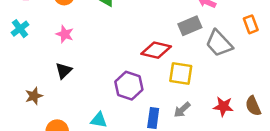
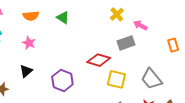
gray trapezoid: (219, 43) -> (151, 79), moved
purple hexagon: (129, 86) -> (62, 81), moved

